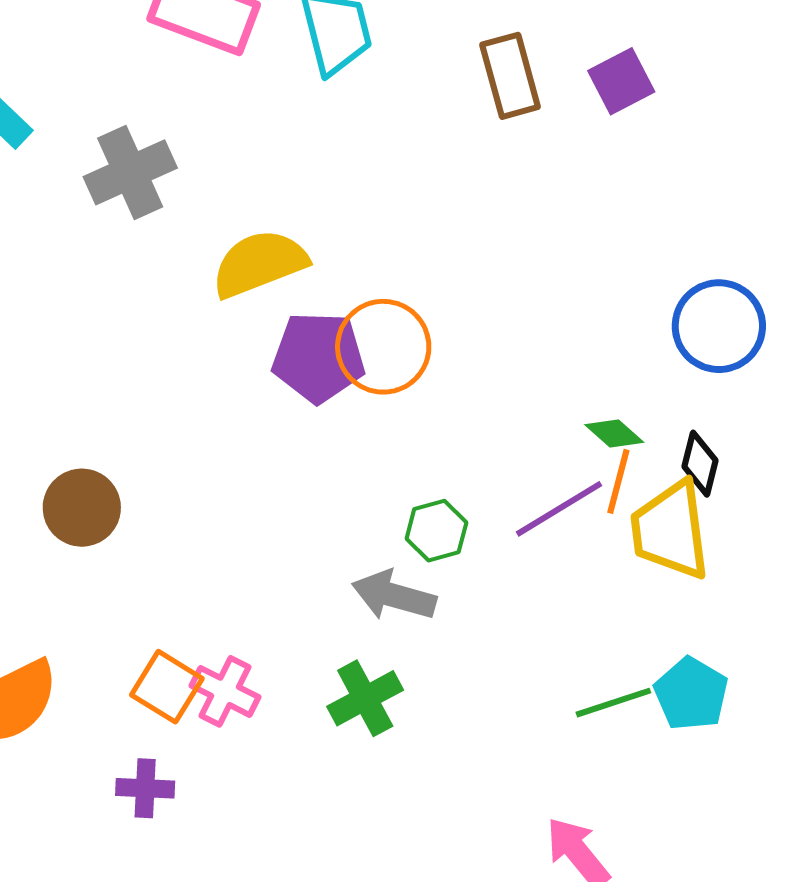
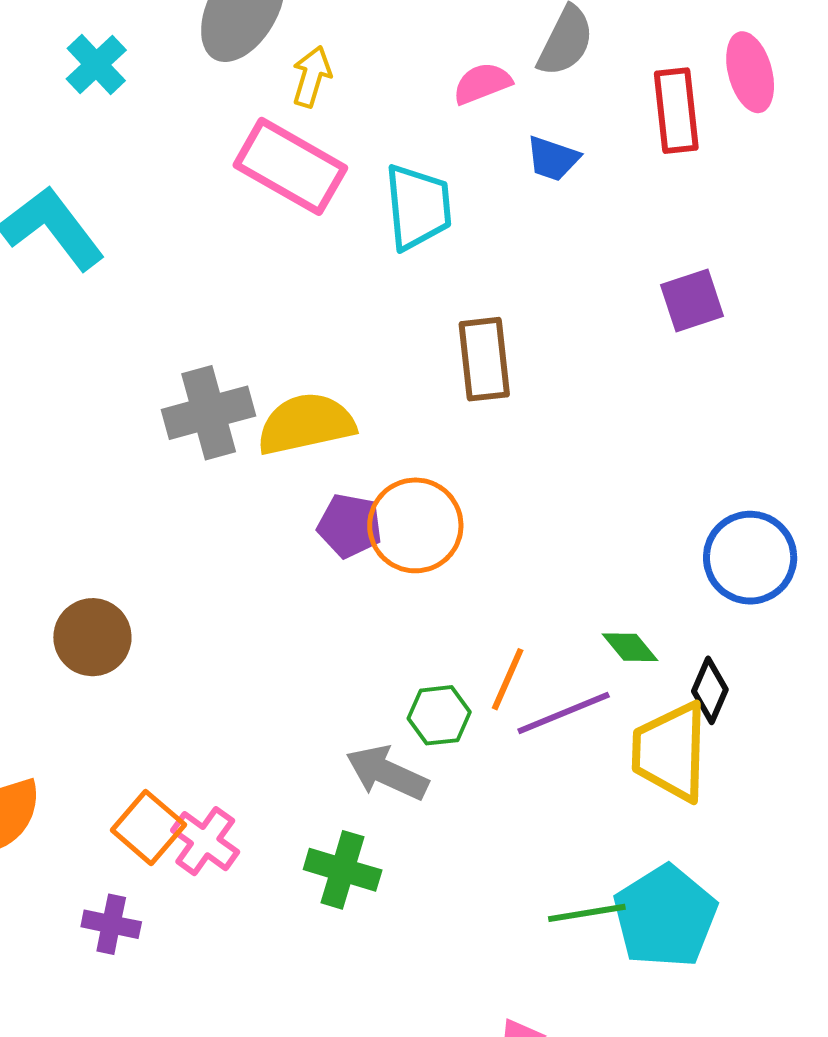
brown rectangle: (510, 76) -> (484, 359), moved
gray cross: (130, 172) -> (209, 413), moved
purple pentagon: (318, 357) -> (350, 526), size x0.7
orange line: (618, 481) -> (508, 679), moved
cyan pentagon: (691, 694) -> (665, 916), size x1.4
green cross: (365, 698) -> (343, 870), turned 36

